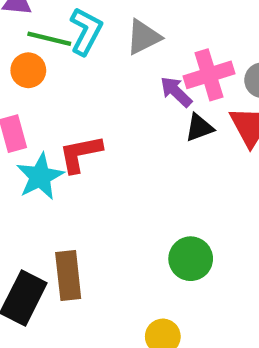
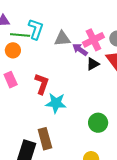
gray triangle: (143, 37) -> (62, 39), moved, turned 30
red L-shape: (80, 154) -> (42, 84), turned 130
cyan star: (40, 177) -> (56, 103), moved, turned -30

